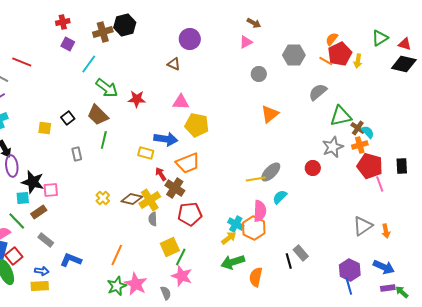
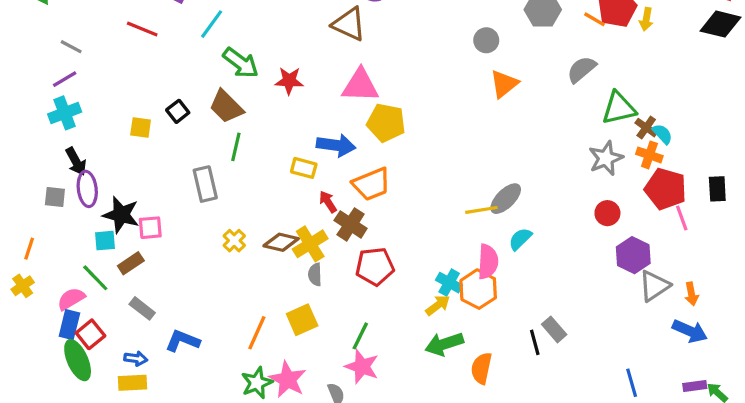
red line: (22, 62) -> (142, 29), moved
brown triangle: (174, 64) -> (349, 24), size x1.6
pink triangle: (181, 102) -> (360, 86), size x1.4
orange triangle: (270, 114) -> (504, 84), moved
orange cross: (360, 145) -> (649, 155), turned 35
gray rectangle: (77, 154) -> (205, 184), moved, size x1.5
red circle: (313, 168) -> (607, 213), moved
yellow square: (170, 247) -> (302, 320), moved
blue arrow: (384, 267) -> (690, 331), moved
purple hexagon: (350, 270) -> (633, 255), moved

